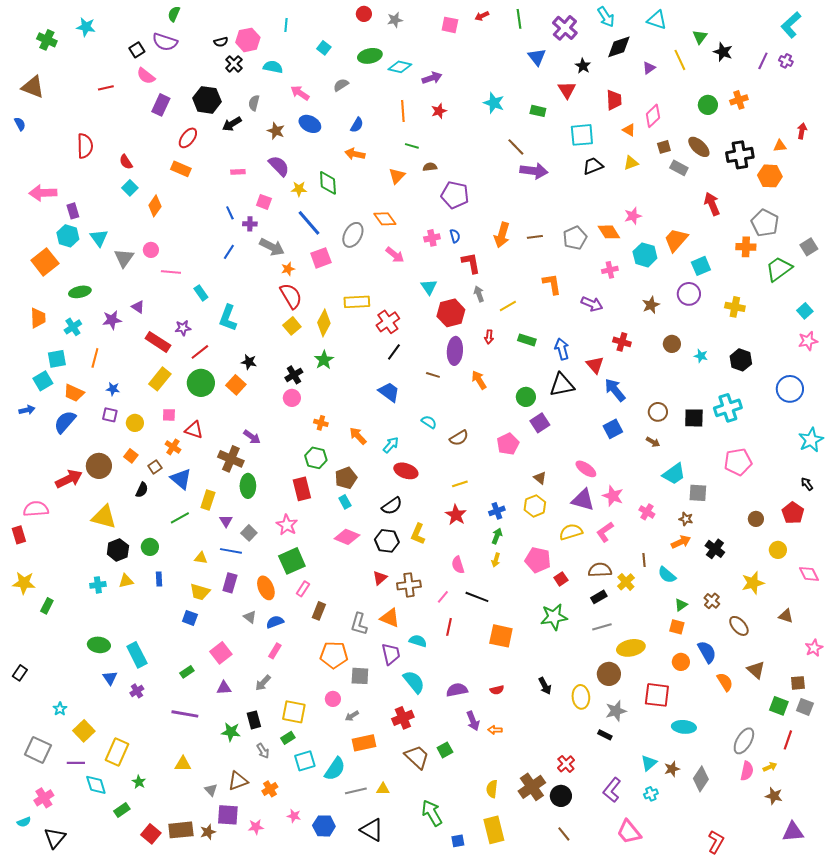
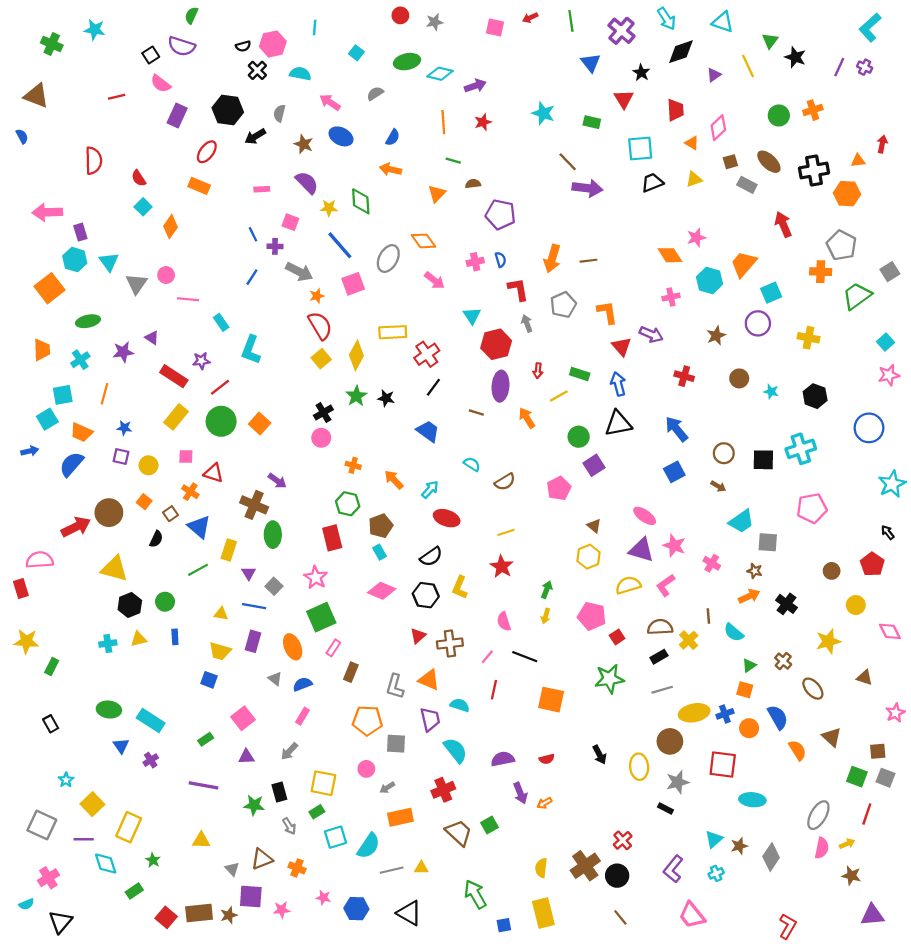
gray pentagon: (575, 238) -> (563, 305), moved
yellow line: (508, 306) -> (559, 396), moved
black star: (249, 362) -> (386, 398), moved
red triangle: (595, 365) -> (622, 347), moved
blue cross: (497, 511) -> (725, 714), moved
cyan rectangle: (137, 655) -> (151, 721), turned -30
black rectangle: (20, 673) -> (51, 724), moved, turned -63
orange arrow: (495, 730) -> (545, 803), turned -32
orange cross: (270, 789) -> (297, 868), turned -35

